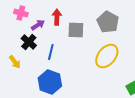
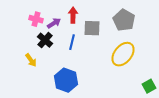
pink cross: (21, 13) -> (36, 19), moved
blue line: (51, 52) -> (72, 42), moved

